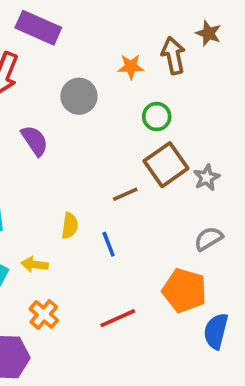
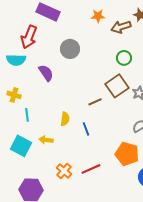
brown arrow: (173, 55) -> (121, 27), turned -96
orange star: (131, 67) -> (98, 16), moved
green circle: (157, 117) -> (124, 58), moved
orange cross: (44, 314) -> (64, 171), moved

